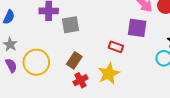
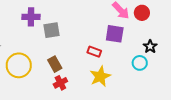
brown rectangle: (74, 60) -> (55, 64), turned -63
yellow star: (109, 74) -> (100, 76), moved

